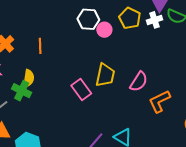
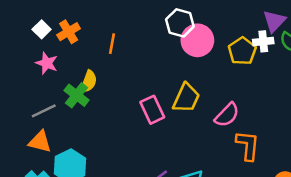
yellow pentagon: (130, 18) -> (242, 51), moved
pink circle: (104, 30) -> (197, 40), size x1.6
orange L-shape: (159, 101) -> (248, 145), turned 110

